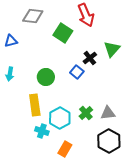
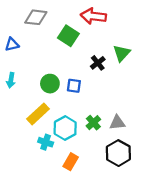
red arrow: (86, 15) -> (93, 16), turned 120
blue square: (77, 72) -> (74, 86), moved, turned -32
yellow rectangle: (35, 105) -> (38, 114), turned 55

